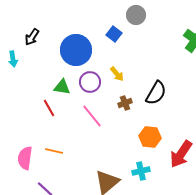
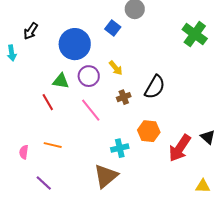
pink semicircle: (25, 158) -> (24, 152), size x0.6
cyan cross: (141, 171) -> (120, 148), moved

